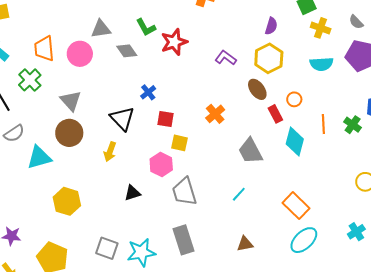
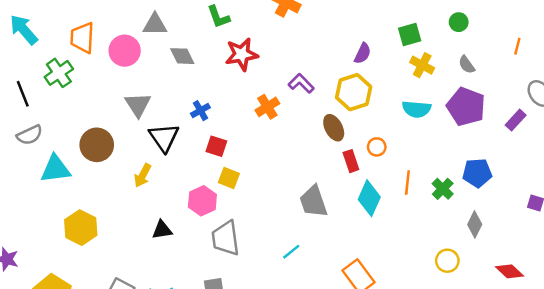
green L-shape: (146, 27) -> (218, 17), moved
gray triangle: (71, 101) -> (138, 105), moved
orange cross: (215, 114) -> (267, 107), moved

